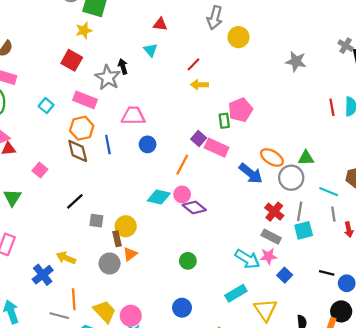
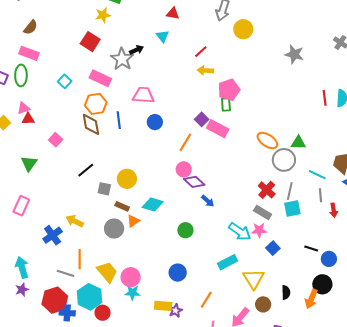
black arrow: (123, 67) -> (136, 50), turned 80
pink pentagon: (240, 110) -> (229, 90), moved
blue arrow: (251, 173) -> (208, 201), moved, size x0.6
cyan diamond: (159, 197) -> (153, 205), moved
yellow circle: (126, 226) -> (127, 179), moved
brown rectangle: (117, 239) -> (122, 206), turned -56

